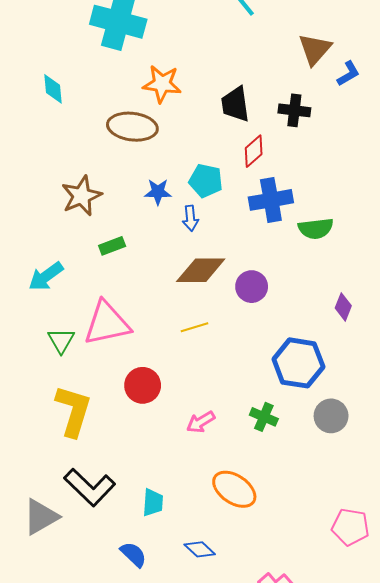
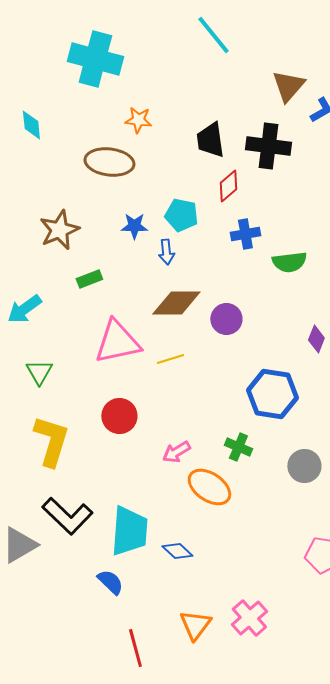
orange star: (162, 84) -> (138, 120), size x0.7
black cross: (294, 110) -> (268, 146), size x1.4
blue cross: (271, 200) -> (245, 234), size x0.7
pink triangle: (107, 323) -> (117, 342), moved
gray circle: (331, 416) -> (304, 466), moved
orange ellipse: (234, 489) -> (209, 487), moved
cyan trapezoid: (153, 502) -> (129, 531), size x1.8
blue diamond: (200, 549) -> (177, 551), moved

